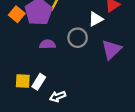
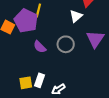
gray circle: (78, 38) -> (66, 44), moved
purple semicircle: (47, 44) -> (40, 47), turned -120

